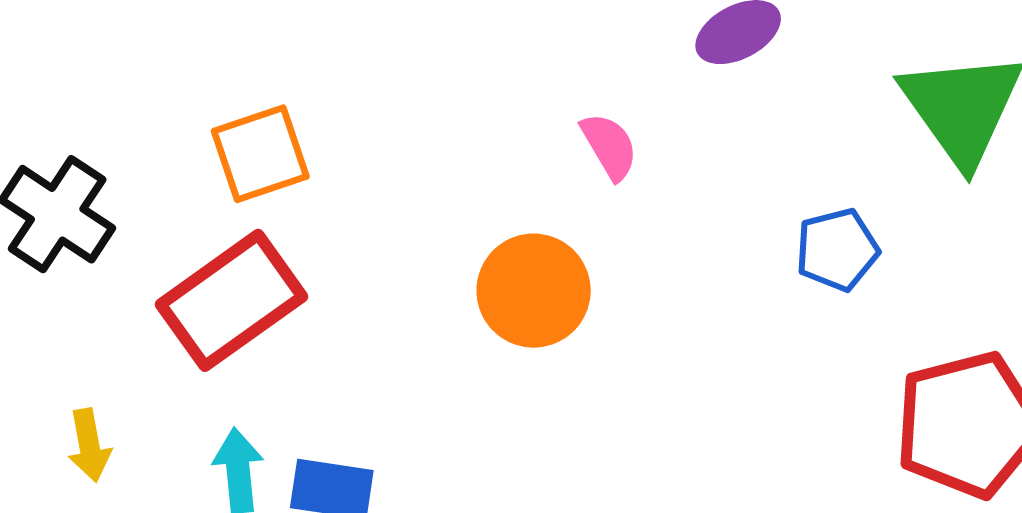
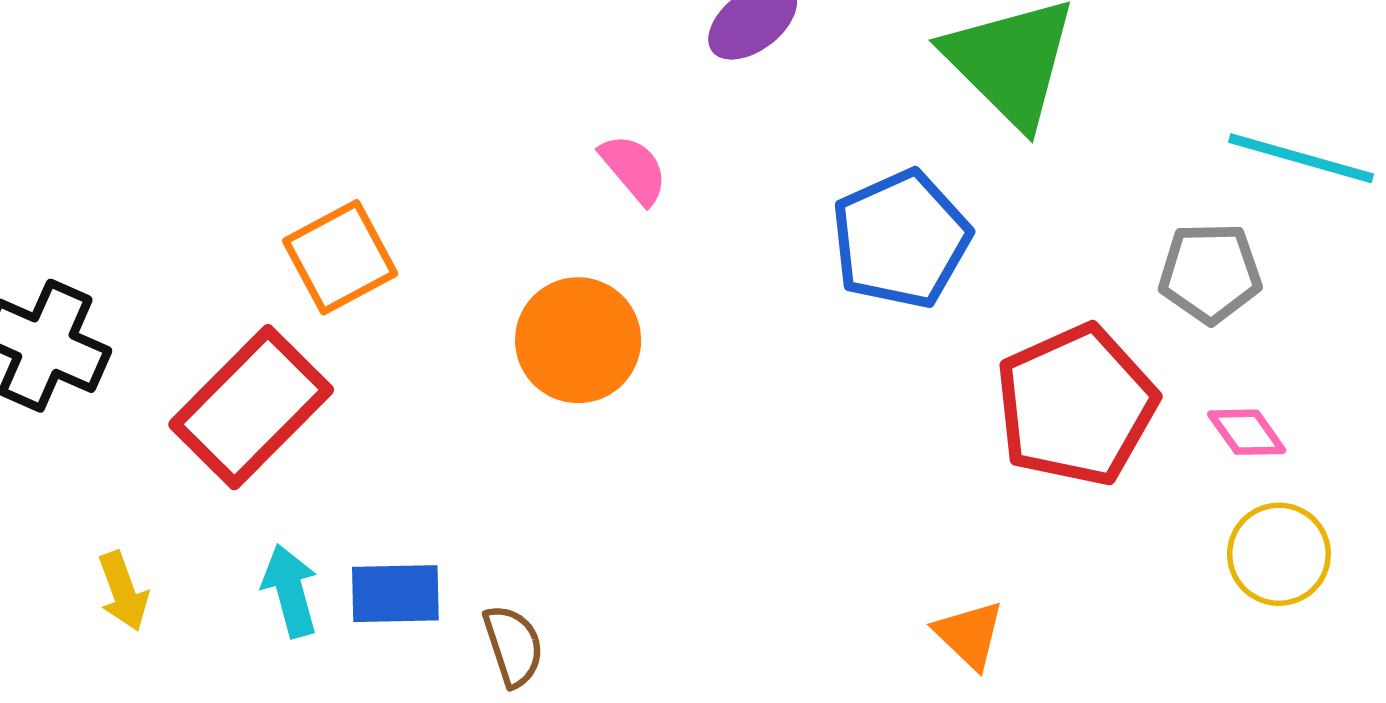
orange square: (260, 154) -> (340, 257), moved
blue pentagon: (837, 250) -> (901, 239), size x1.5

